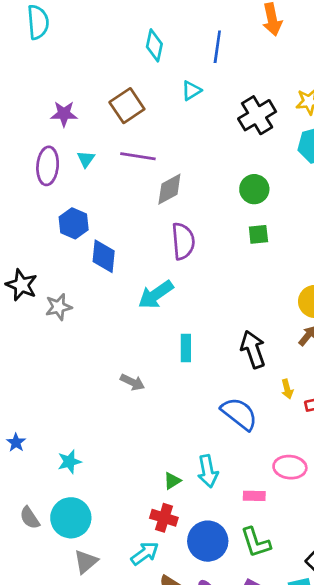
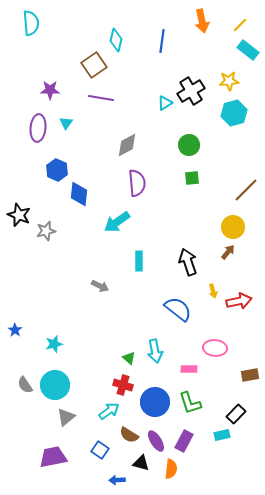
cyan triangle: (191, 91) -> (165, 103), moved
brown square: (127, 106) -> (94, 65), moved
purple line: (138, 156) -> (101, 98), moved
green triangle: (172, 481) -> (129, 358), turned -48

